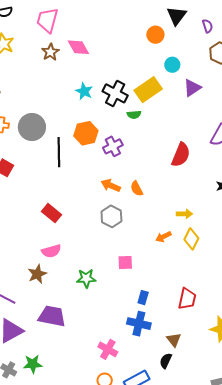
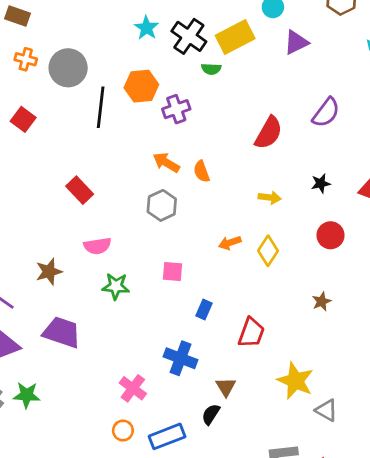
yellow arrow: (184, 214) -> (270, 198), moved
pink semicircle: (51, 251) -> (97, 246), moved
blue rectangle: (143, 298) -> (204, 309), moved

